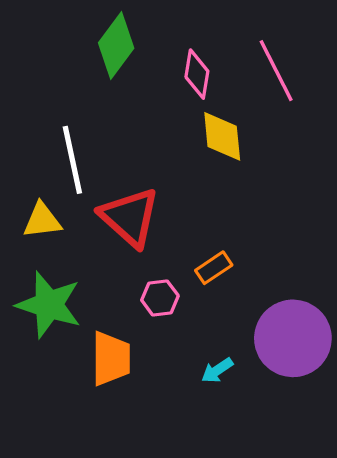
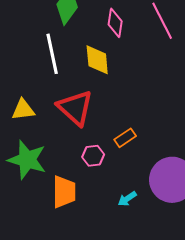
yellow diamond: (222, 136) -> (97, 60), moved
white line: (72, 160) -> (52, 54), moved

